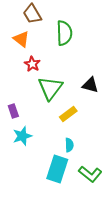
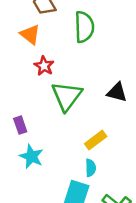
yellow rectangle: (68, 114) -> (96, 140), moved
cyan star: (22, 136) -> (31, 156), turned -30

